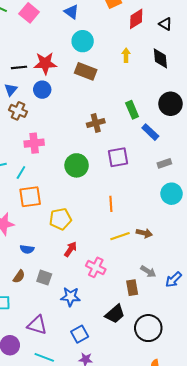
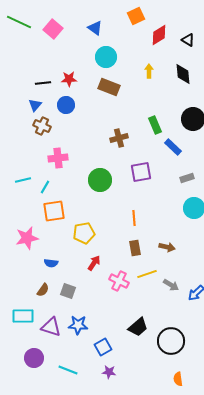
red star: (45, 63) -> (69, 79), size x0.7
yellow line: (120, 236) -> (147, 274), moved
brown rectangle: (132, 288) -> (135, 248), moved
blue star: (70, 297) -> (78, 325), moved
purple triangle: (37, 325) -> (51, 327), moved

